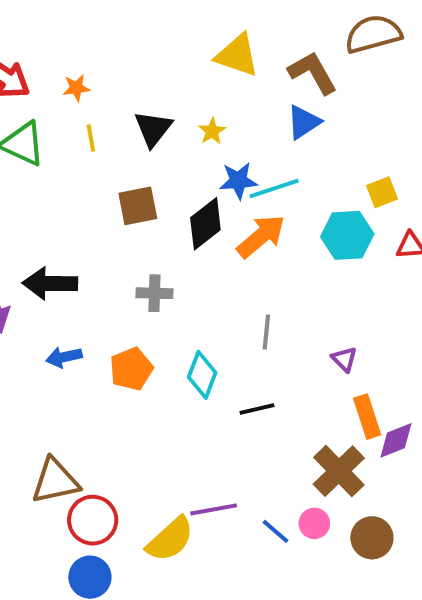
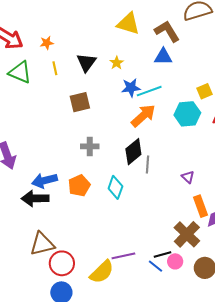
blue triangle: (304, 122) -> (163, 57), turned 36
black diamond: (205, 224) -> (133, 152), moved
black arrow: (50, 283) -> (35, 198), moved
blue arrow: (64, 357) -> (45, 181), size x1.4
black line: (257, 409) -> (162, 255), moved

